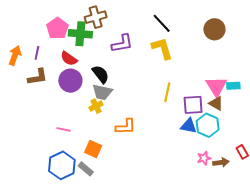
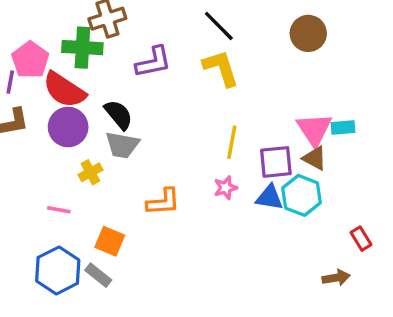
pink pentagon: (57, 28) -> (30, 60), moved
red semicircle: (69, 59) -> (64, 90), size x1.5
yellow cross: (96, 106) -> (90, 172), moved
pink star: (204, 158) -> (226, 188), moved
brown arrow: (221, 162) -> (336, 278), moved

